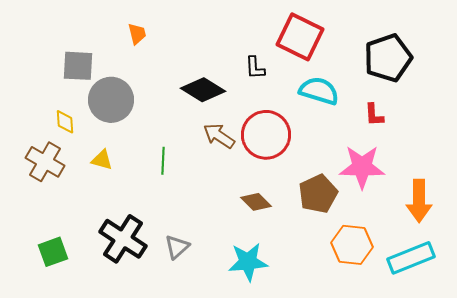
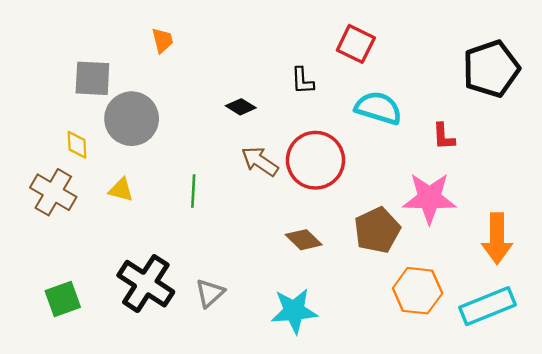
red square: (300, 37) -> (356, 44), size x0.7
black pentagon: (388, 58) -> (491, 69), moved
black diamond: (203, 90) -> (241, 107), size x0.6

